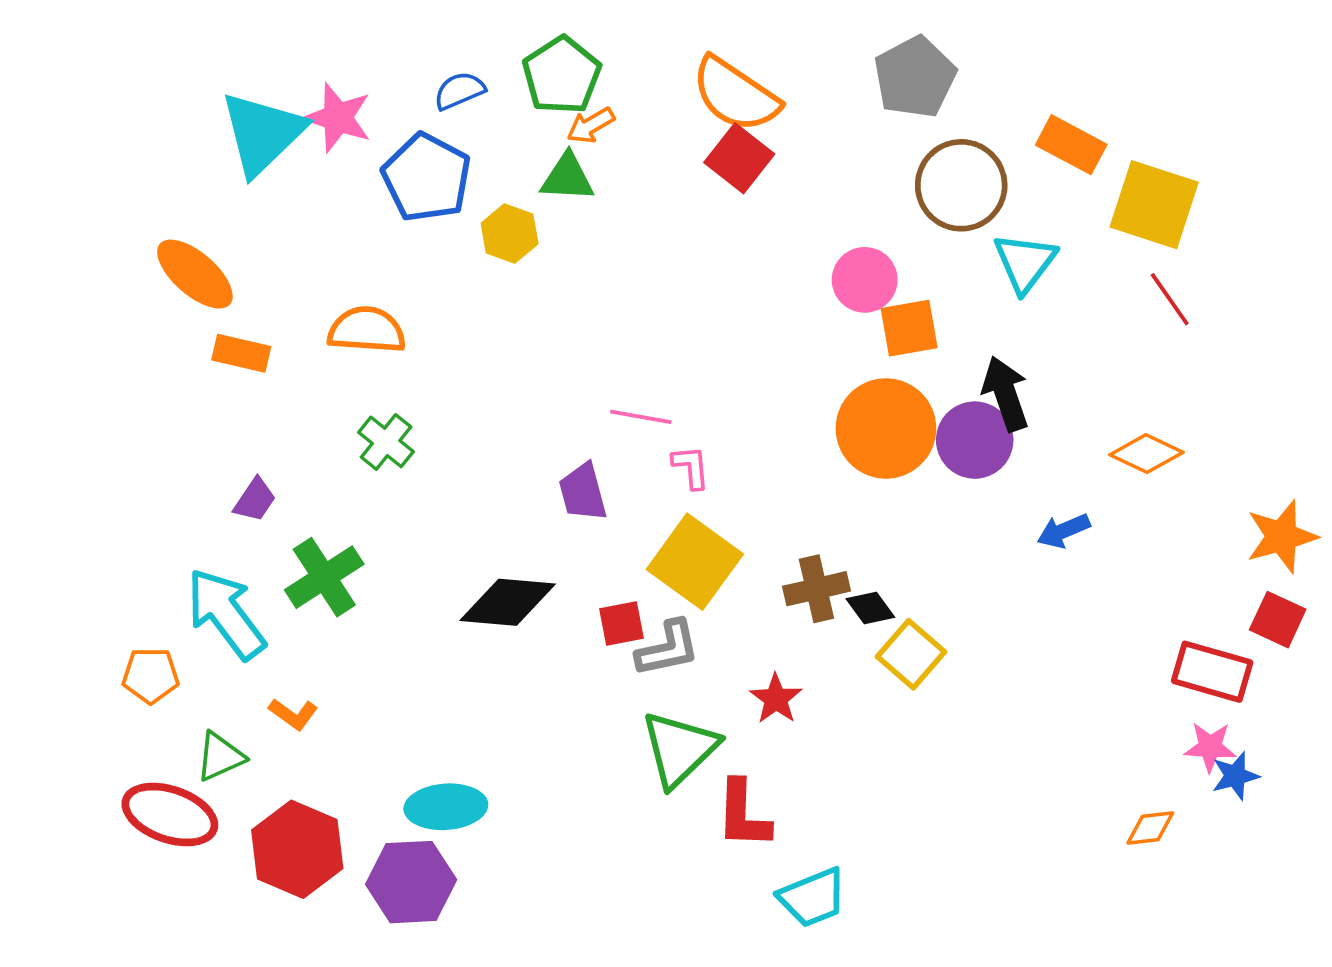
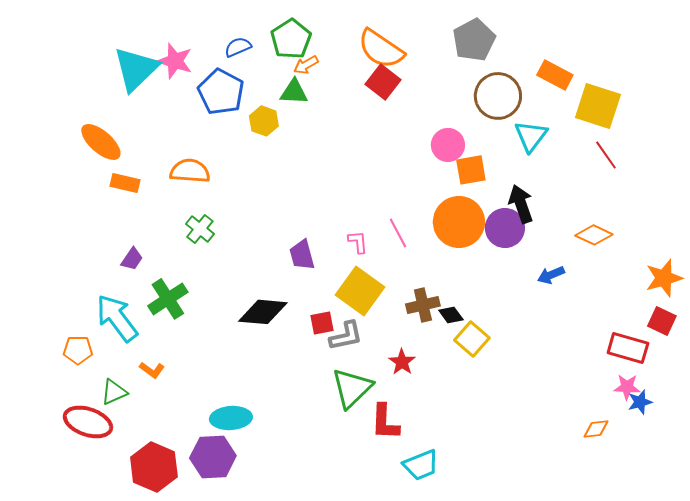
pink line: (641, 417) -> (398, 233), moved, turned 52
red hexagon: (297, 849) -> (154, 467), moved

